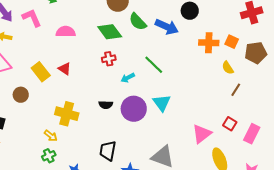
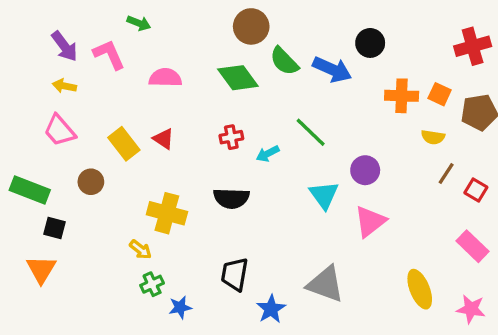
red cross: (109, 59) -> (231, 137), moved
yellow semicircle: (228, 68) -> (433, 137), turned -48
black semicircle: (106, 105) -> (231, 198), size x1.5
purple circle: (134, 109) -> (365, 170), moved, size x0.7
red square: (230, 124) -> (476, 190), moved
pink triangle: (202, 134) -> (370, 221), moved
pink rectangle: (252, 134) -> (473, 246), turned -72
green cross: (49, 156) -> (152, 284), moved

